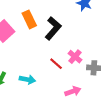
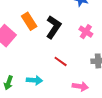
pink cross: (75, 57) -> (86, 32), moved
pink arrow: (73, 91) -> (80, 86), turned 35

